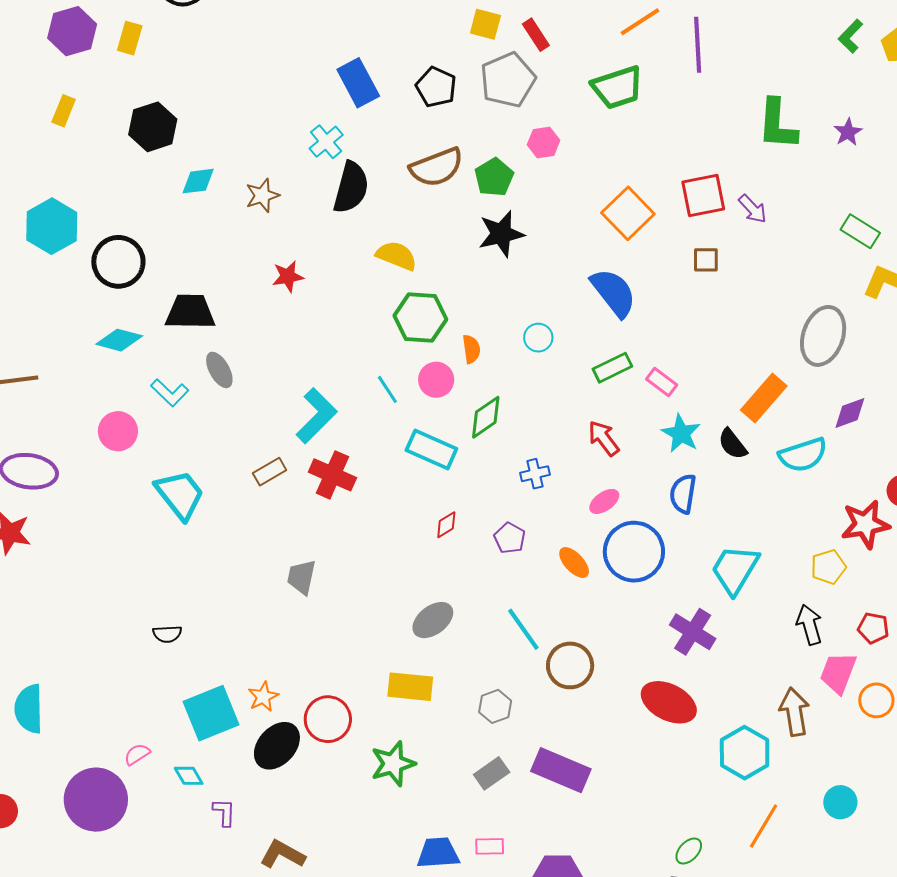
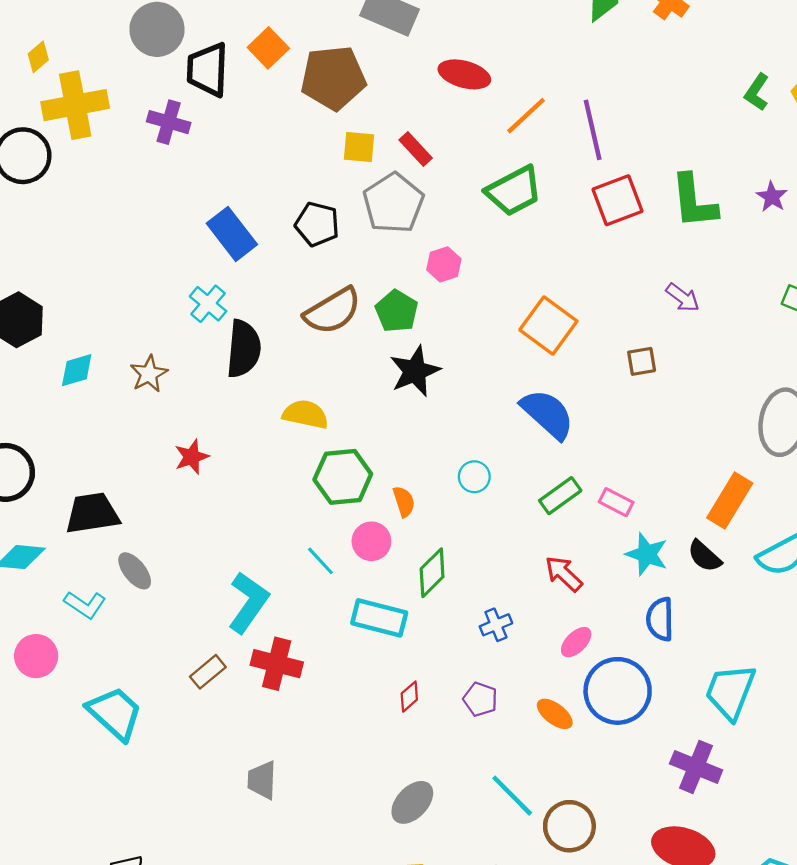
red square: (703, 195) -> (617, 200), moved

